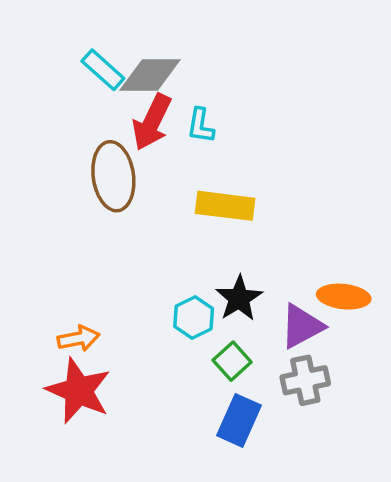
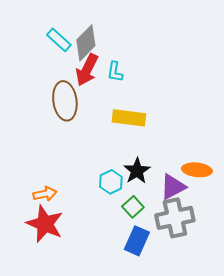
gray diamond: (150, 75) -> (86, 43), turned -45
gray cross: (305, 380) -> (175, 218), size x1.4

